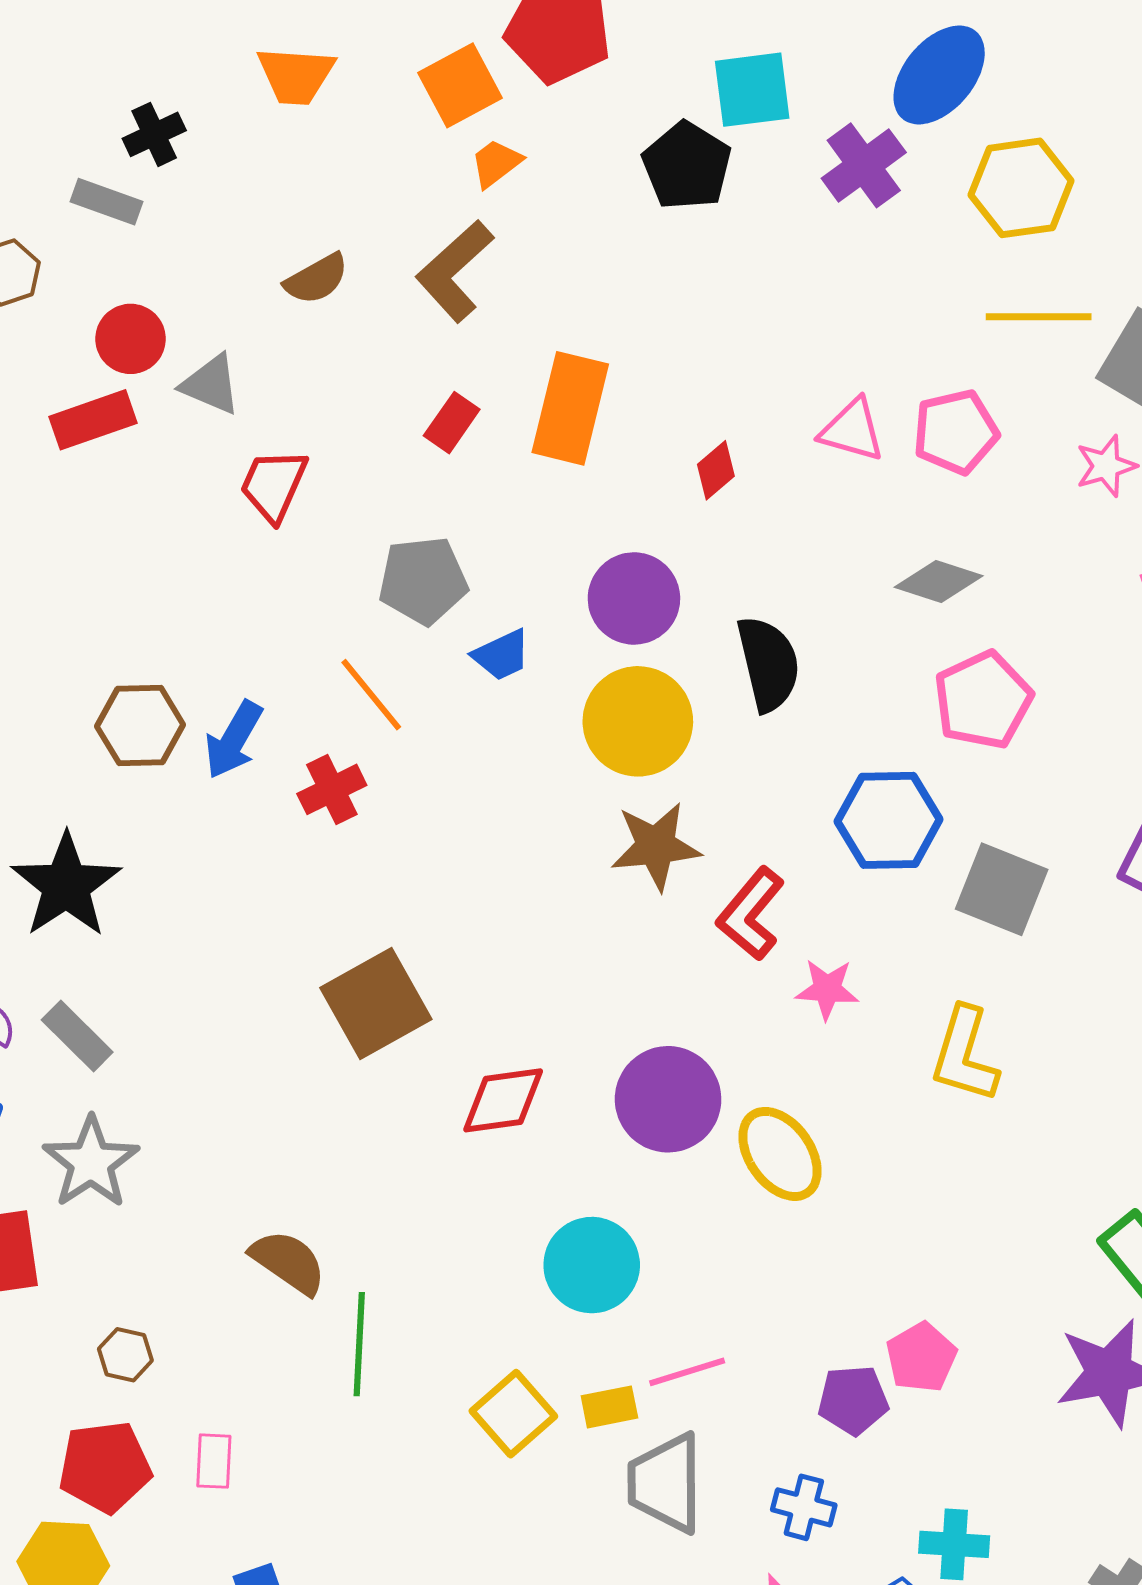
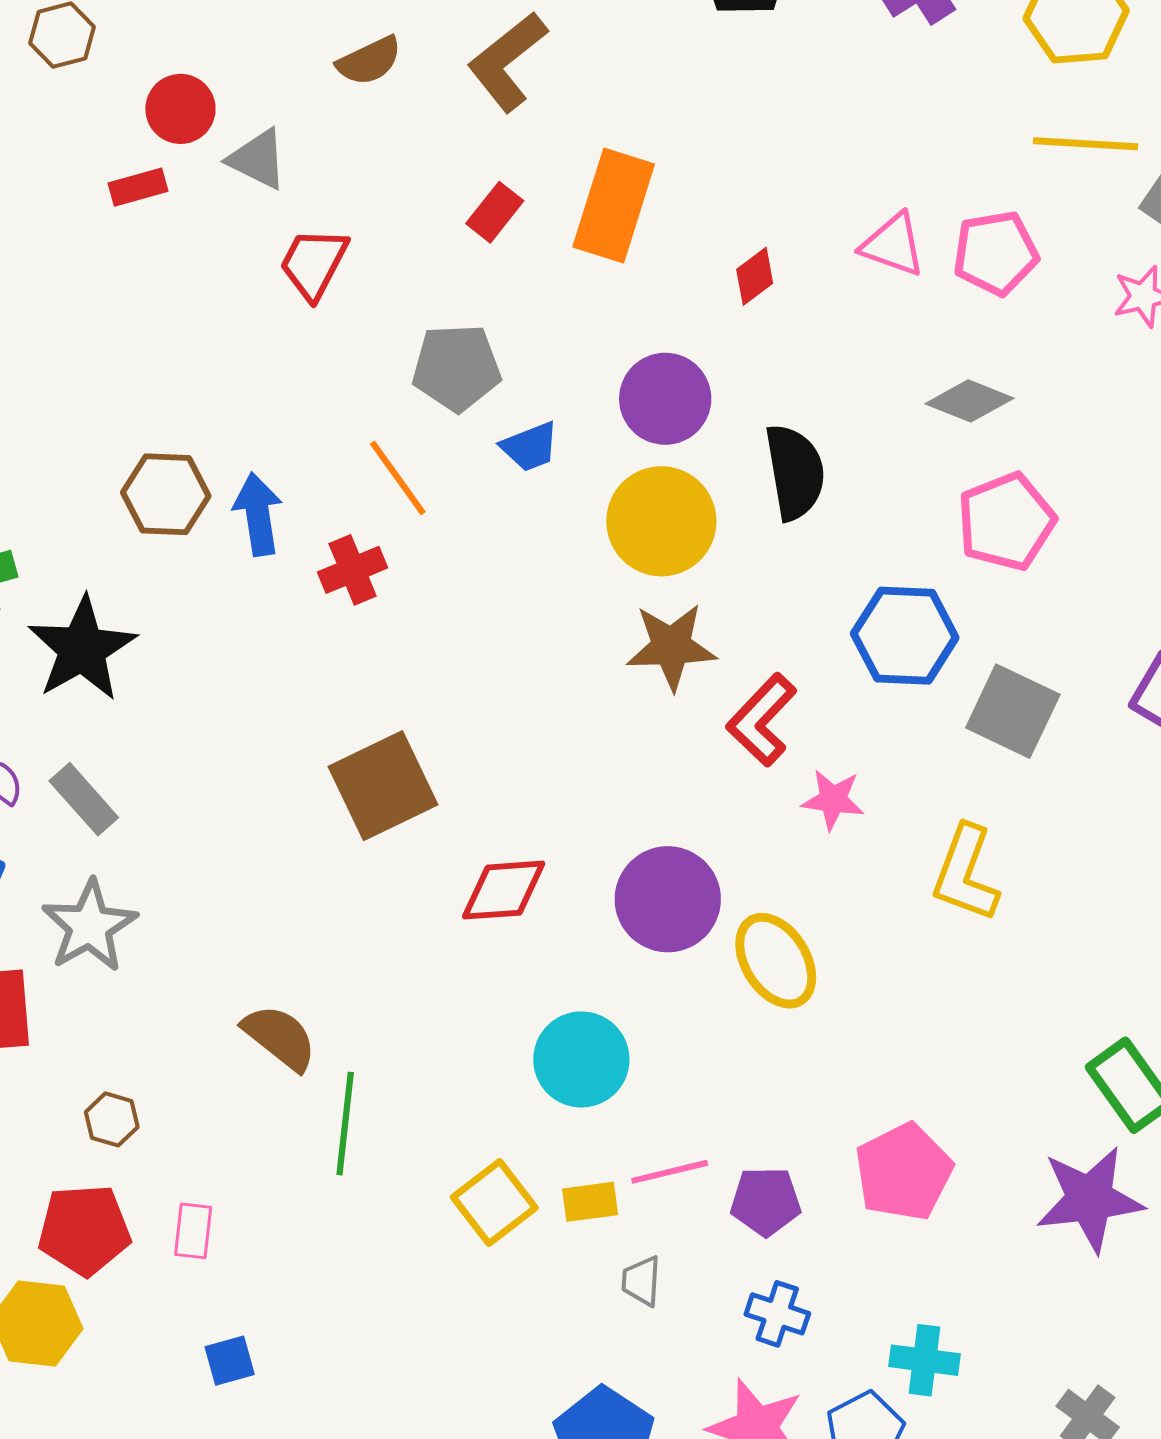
red rectangle: (93, 420) -> (138, 187), size x0.7
blue arrow: (234, 740) -> (258, 514), turned 138
pink pentagon: (921, 1357) -> (904, 1172), size x1.4
purple pentagon: (853, 1400) -> (766, 1201), moved
gray trapezoid: (666, 1483) -> (641, 1281), size x0.5

